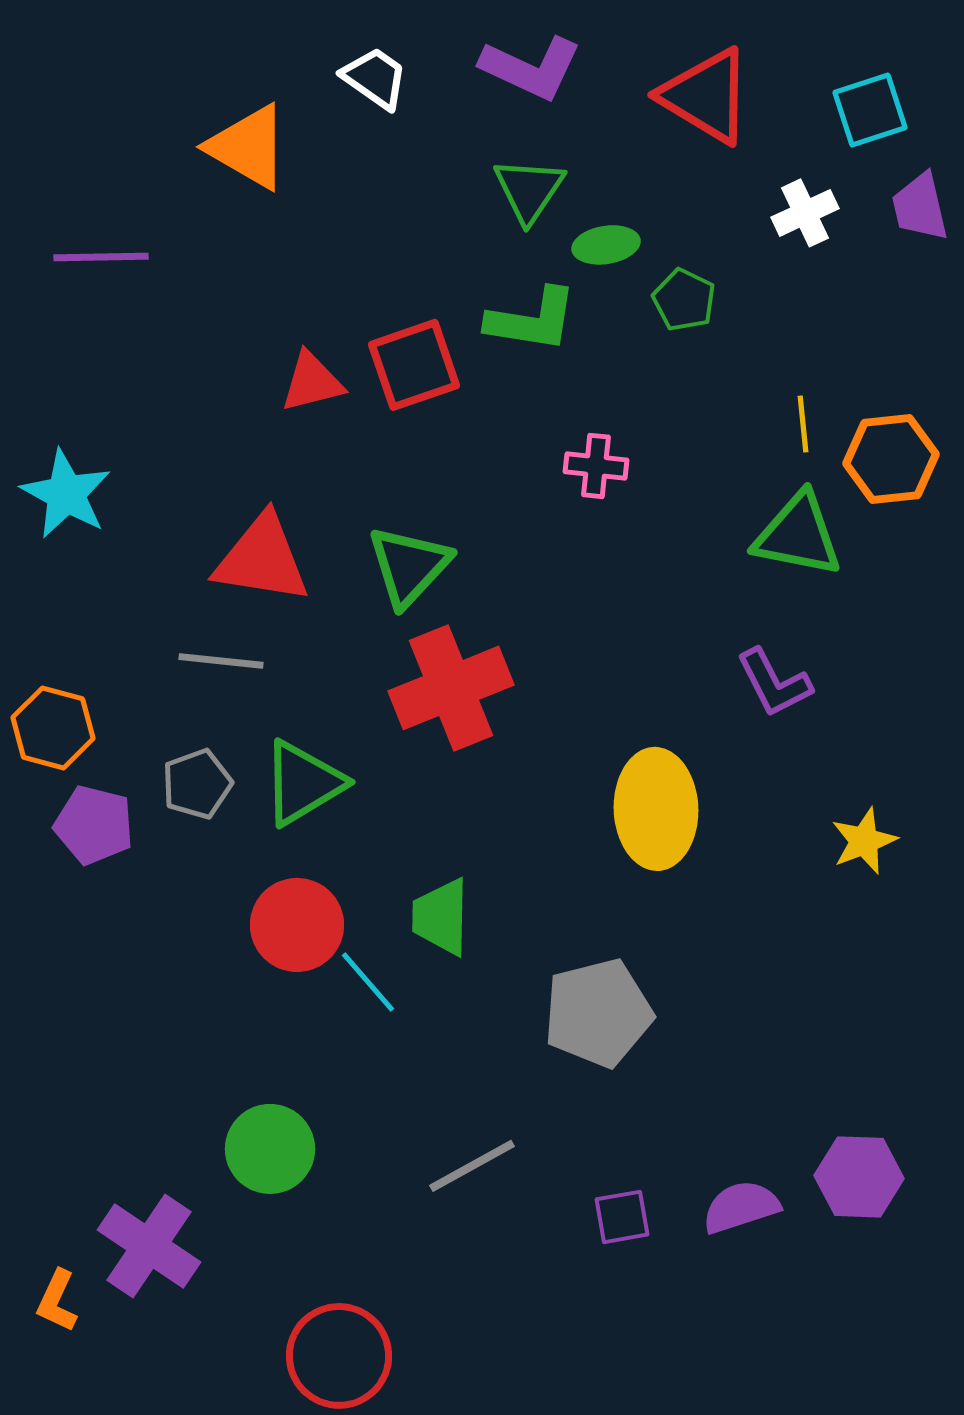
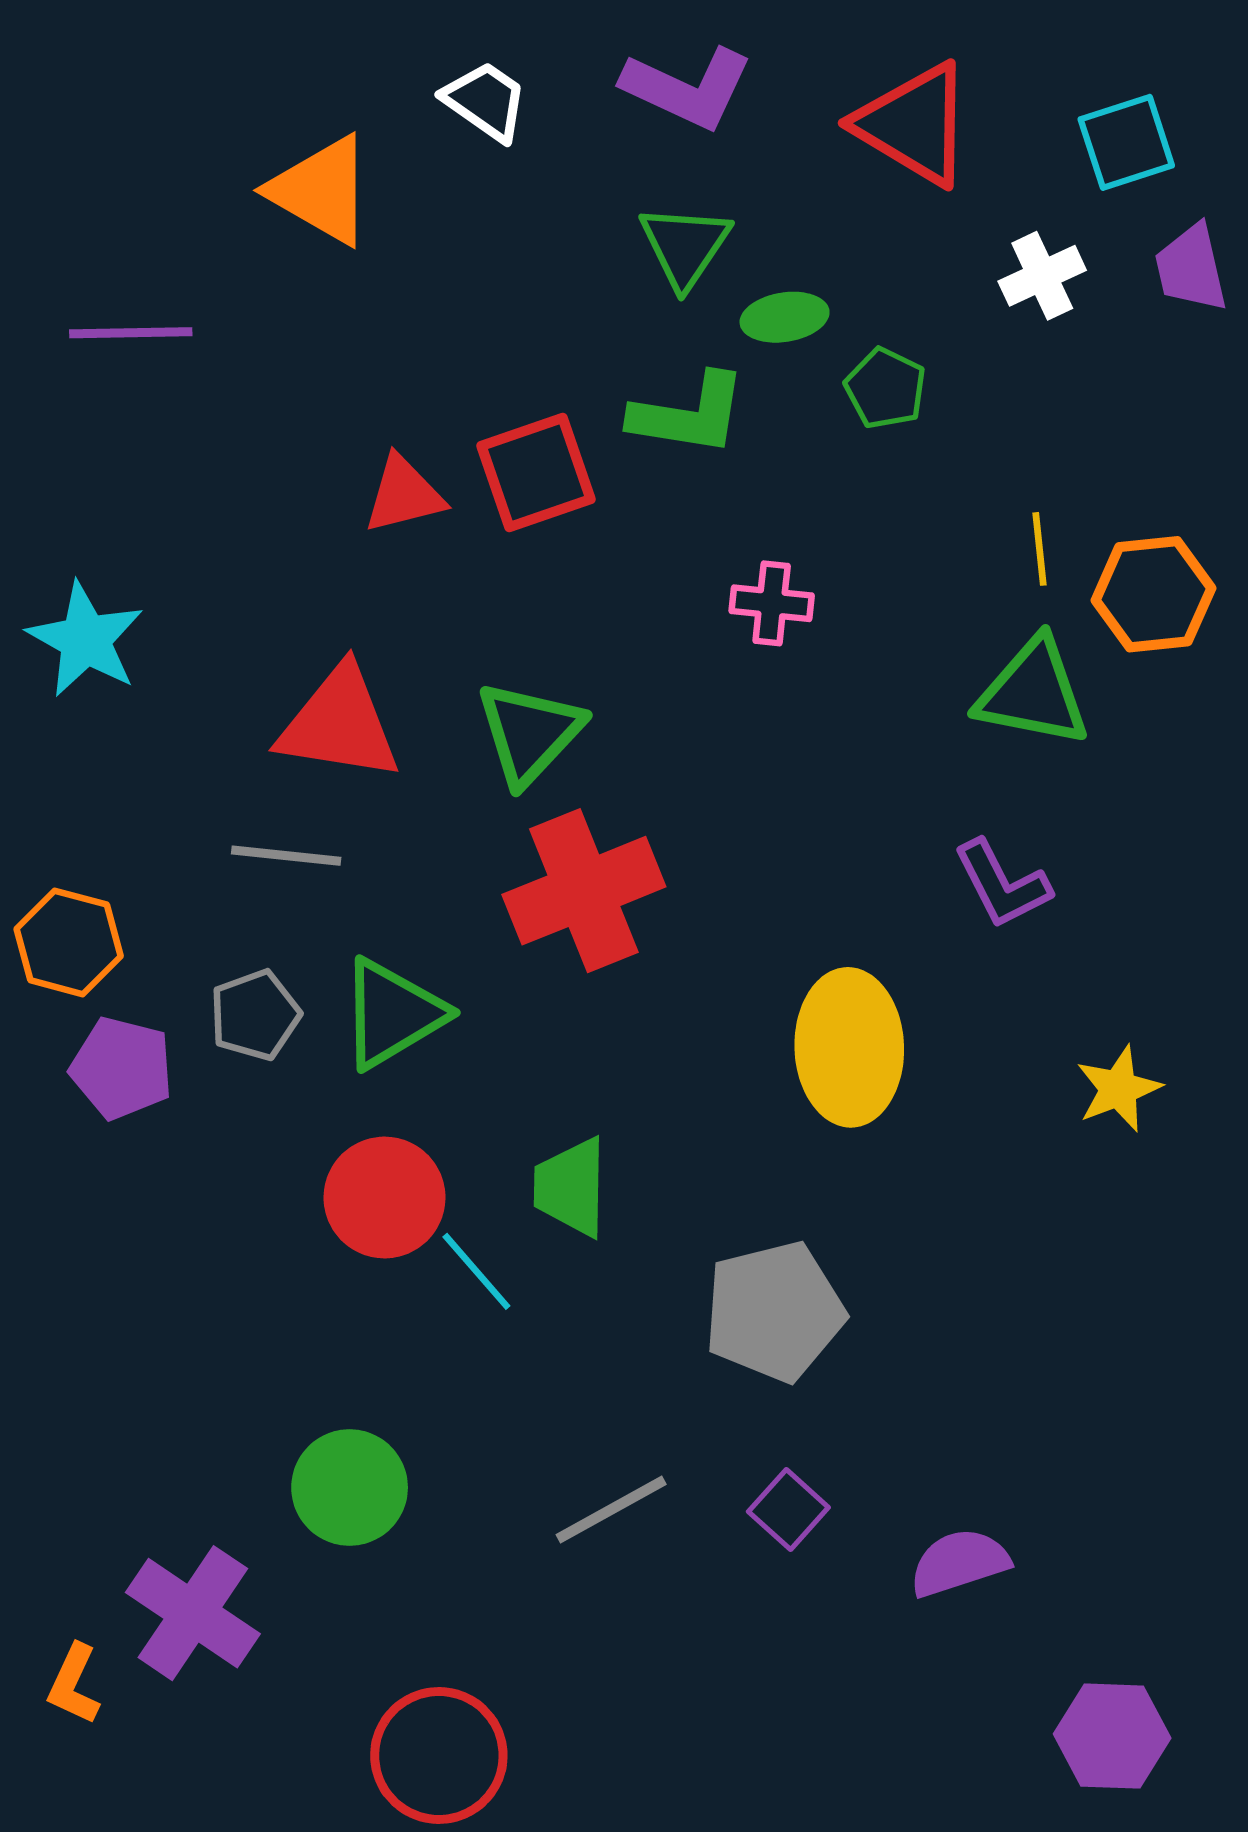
purple hexagon: (859, 1177) -> (1112, 1736), moved
purple square: (622, 1217) -> (788, 1510), moved, turned -38

